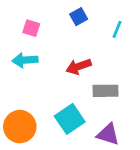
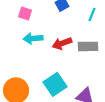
cyan arrow: (25, 60) -> (33, 38), moved
gray rectangle: (105, 91) -> (88, 46), moved

